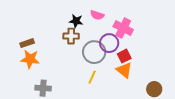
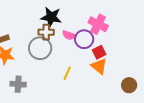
pink semicircle: (97, 15) -> (69, 35), moved
black star: (76, 21) -> (51, 17), size x1.5
gray circle: (94, 52) -> (40, 48), moved

